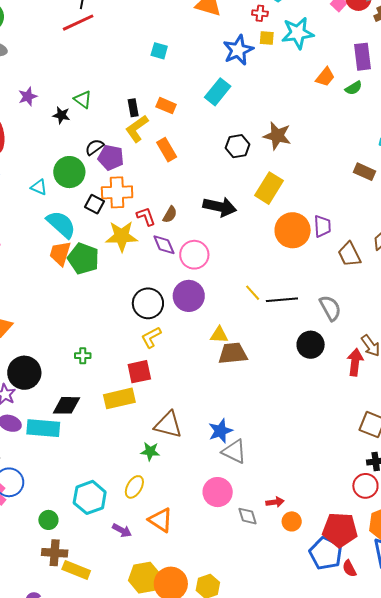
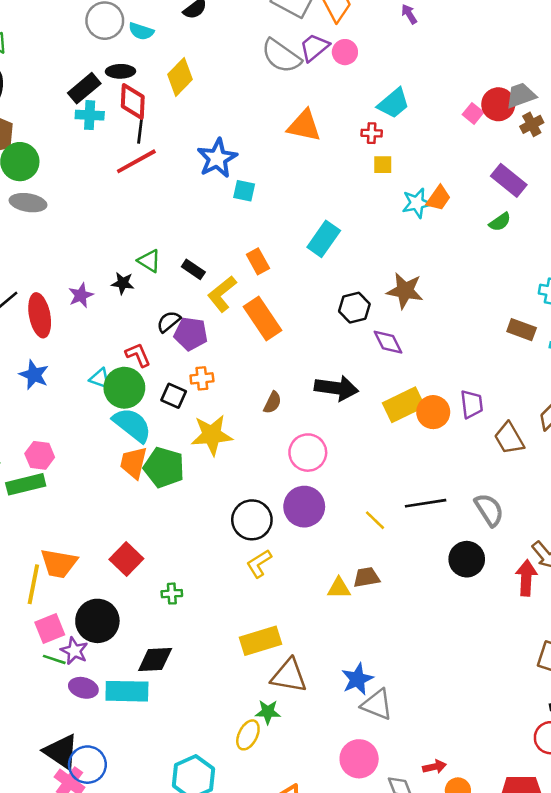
cyan star: (298, 33) -> (417, 203), moved, size x0.7
blue star: (238, 50) -> (217, 158), moved
purple rectangle: (362, 57) -> (509, 180), turned -40
orange trapezoid: (325, 77) -> (439, 198), moved
purple star: (28, 96) -> (81, 295), moved
orange rectangle: (166, 106) -> (258, 261), turned 42
black rectangle: (133, 108) -> (193, 269), moved, turned -42
orange rectangle: (167, 150) -> (263, 318), size x1.4
green circle: (69, 172) -> (124, 388), moved
yellow rectangle: (269, 188) -> (404, 405), moved, turned 36
orange cross: (117, 192) -> (202, 378), size x0.6
red L-shape: (146, 216) -> (138, 355), moved
orange circle: (293, 230) -> (433, 412), size x0.7
purple diamond: (164, 245) -> (388, 342), moved
yellow line: (253, 293) -> (375, 520), moved
yellow triangle: (219, 335) -> (339, 588), moved
brown trapezoid: (233, 353) -> (367, 577), size x0.7
red square: (139, 372) -> (126, 559), moved, turned -30
yellow rectangle: (119, 398) -> (260, 641), moved
yellow ellipse: (134, 487) -> (248, 735), moved

